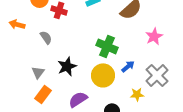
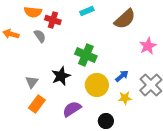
gray semicircle: (46, 37) -> (40, 36), moved
green cross: (107, 46) -> (86, 55), moved
yellow star: (137, 94) -> (125, 98), moved

